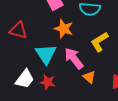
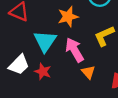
orange star: (64, 29) -> (68, 17), turned 30

